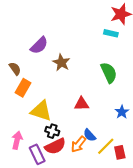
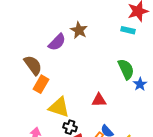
brown star: (61, 63) -> (79, 30), moved
brown semicircle: (15, 69) -> (33, 65), size x1.5
blue star: (122, 112) -> (140, 84), moved

